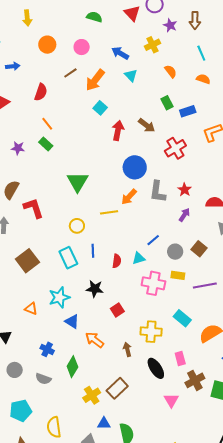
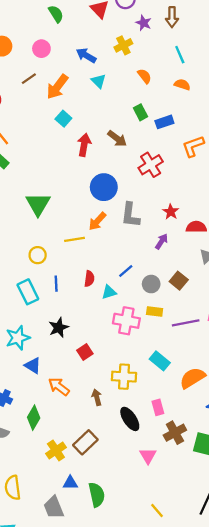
green semicircle: (94, 17) -> (56, 14), turned 42
red star: (185, 190) -> (171, 212), moved
red semicircle: (117, 261) -> (89, 279), moved
black star: (95, 289) -> (59, 328), turned -30

